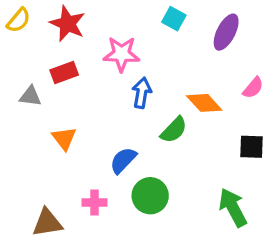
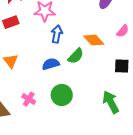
blue semicircle: (123, 160) -> (51, 64), moved, turned 30
pink cross: (94, 202) -> (29, 99), turned 32

